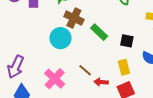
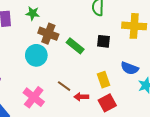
black square: (127, 41) -> (103, 41), moved

